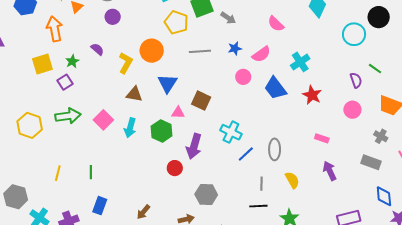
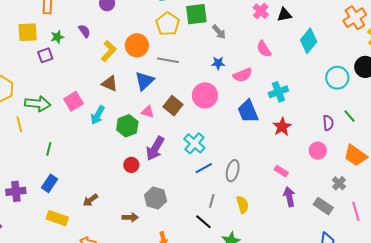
gray line: (200, 51) -> (168, 60), moved
pink circle: (243, 77) -> (205, 95), moved, size x1.6
green arrow: (68, 116) -> (38, 104), moved
purple arrow: (330, 171) -> (289, 197), moved
yellow line: (58, 173) -> (19, 124), moved, turned -42
black line: (258, 206) -> (203, 222), turned 30

